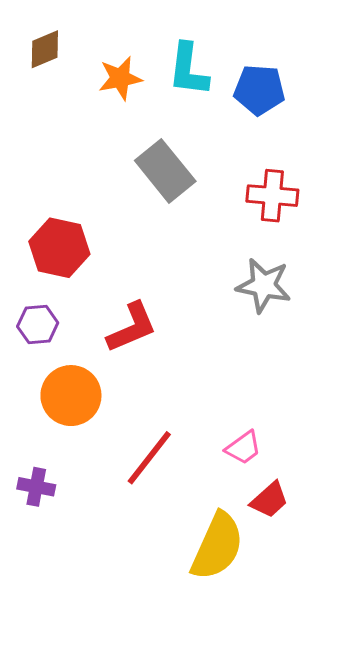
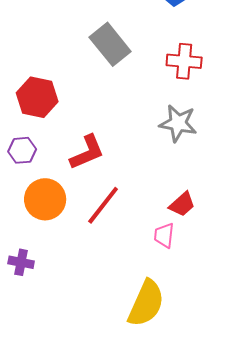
pink trapezoid: (243, 448) -> (164, 235), turned 132
red line: (149, 458) -> (103, 205), moved
red trapezoid: (269, 500) -> (182, 204), moved

